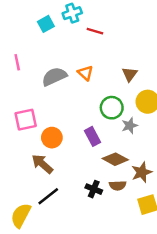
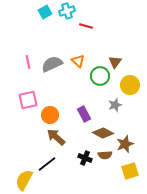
cyan square: (46, 24) -> (45, 12), moved
pink line: (17, 62) -> (28, 62), moved
green circle: (112, 108) -> (100, 76), moved
brown arrow: (42, 164) -> (56, 137), moved

